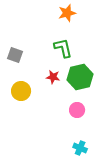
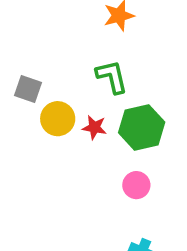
yellow circle: (21, 91) -> (58, 119), moved

